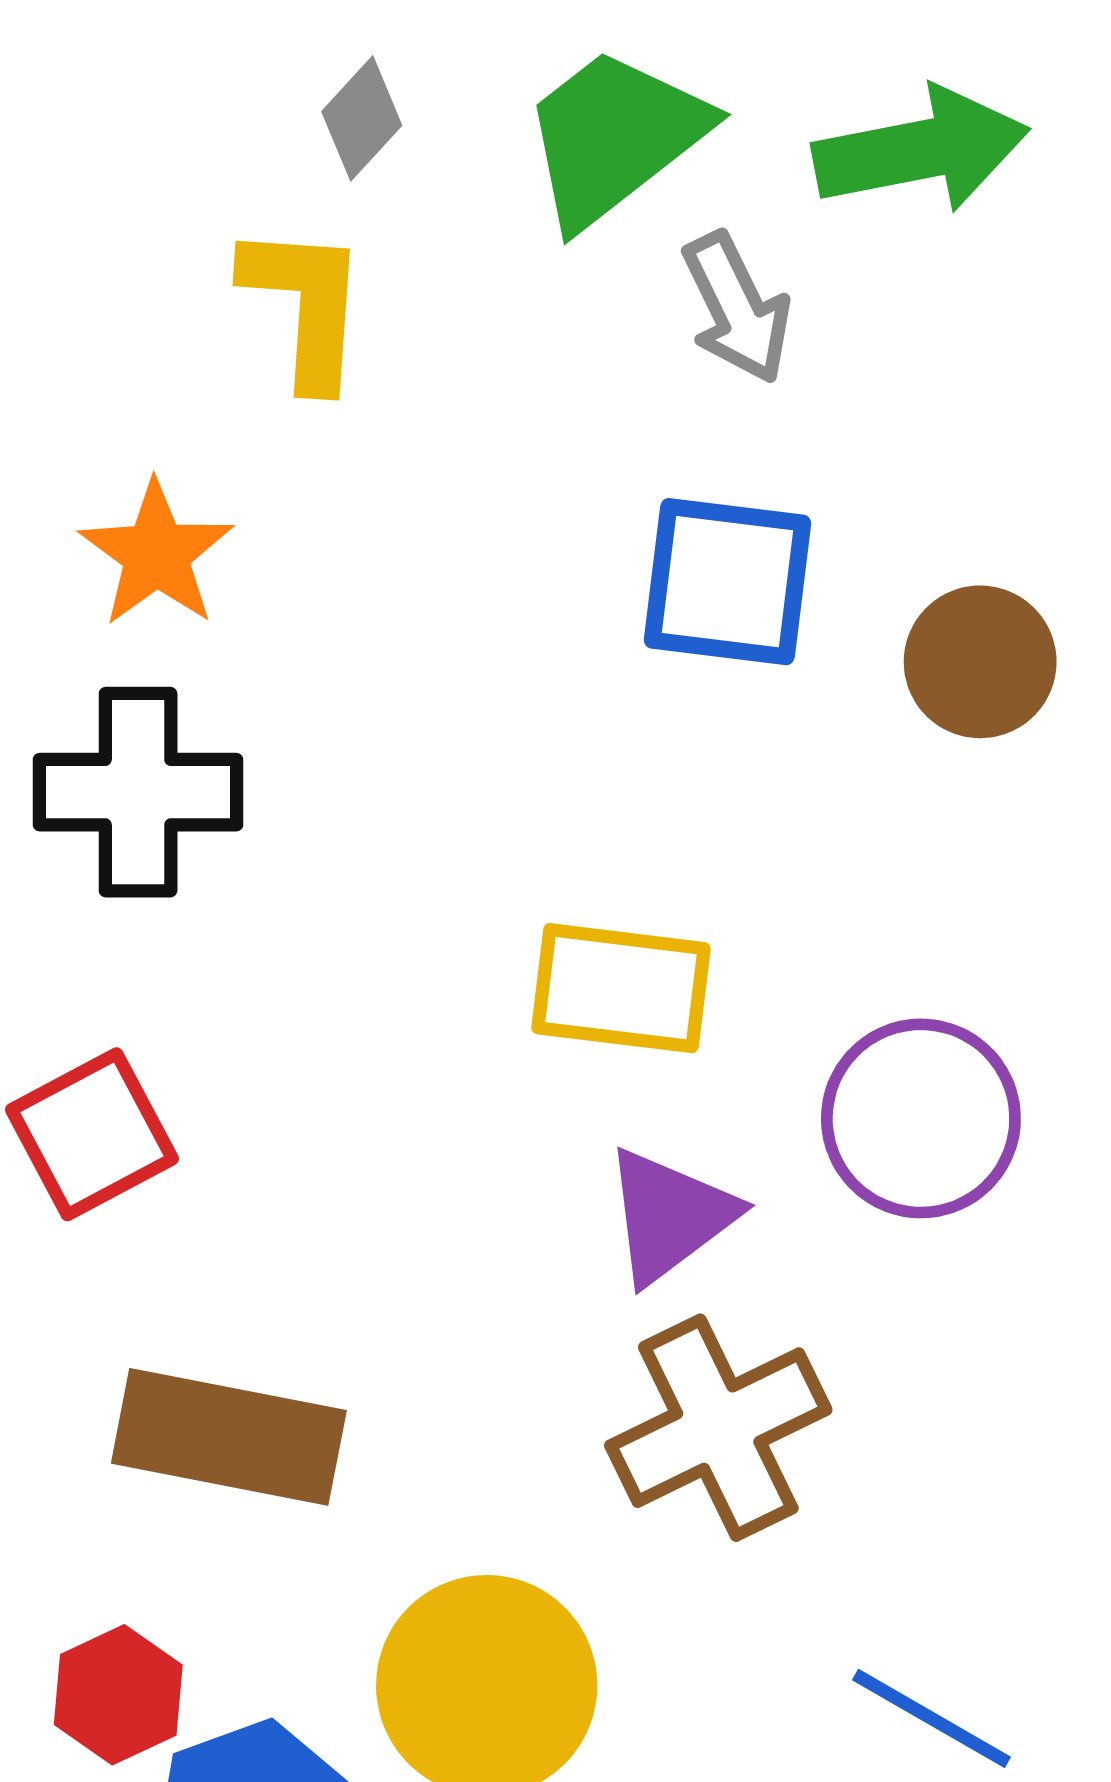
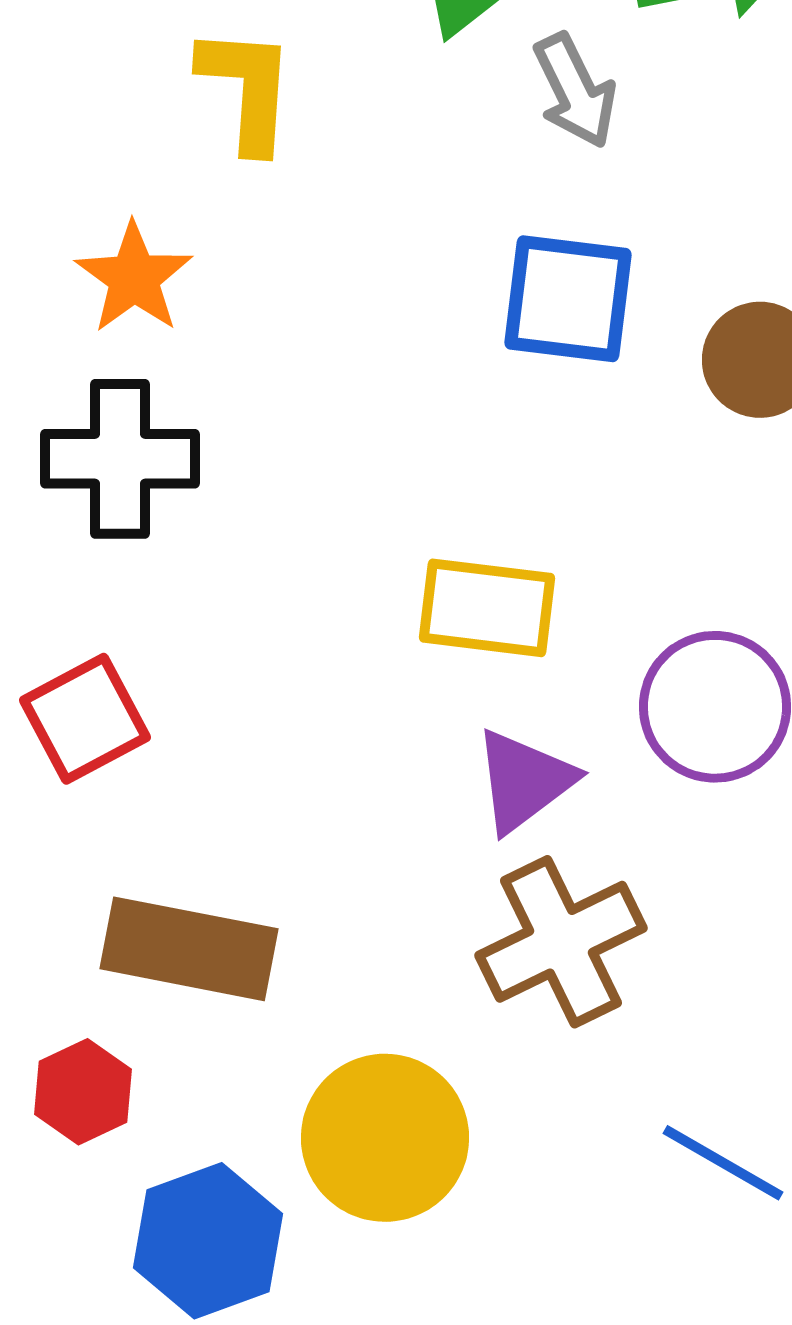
red hexagon: (118, 1695) -> (83, 1092), moved

